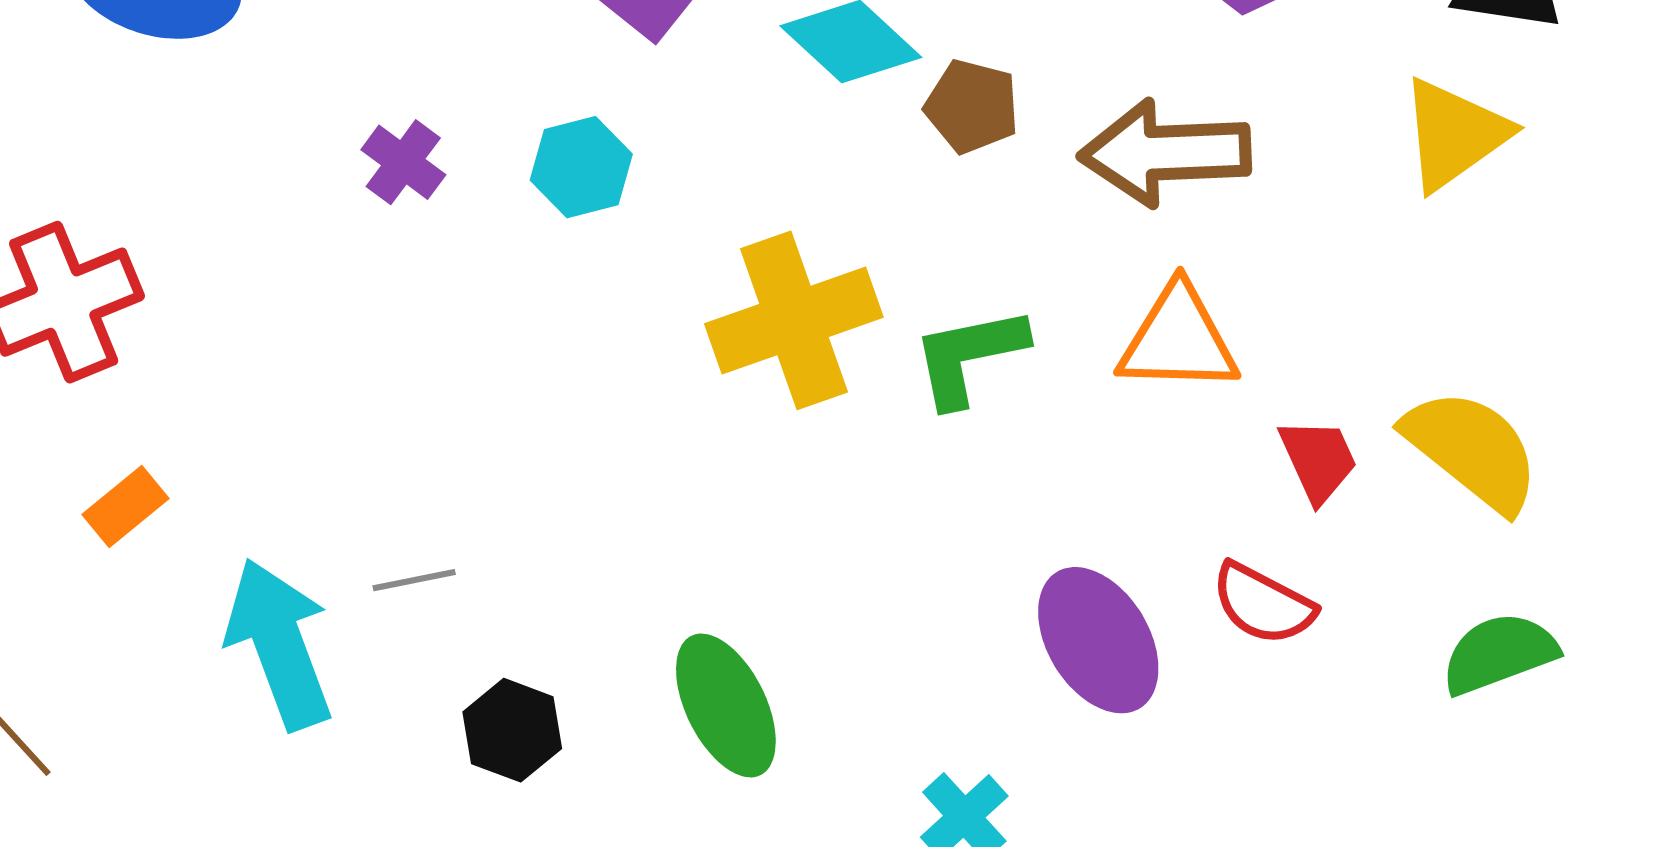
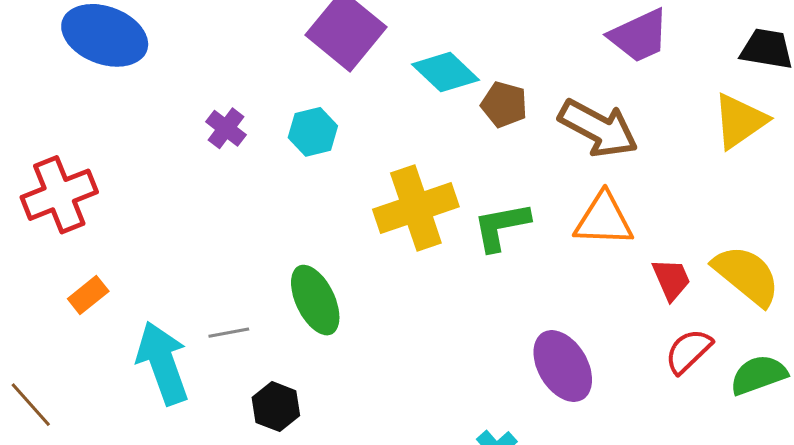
brown arrow: (1165, 153) -> (598, 128), turned -150
red semicircle: (1263, 604) -> (688, 351), moved, turned 108
green ellipse: (726, 705) -> (315, 300), moved

